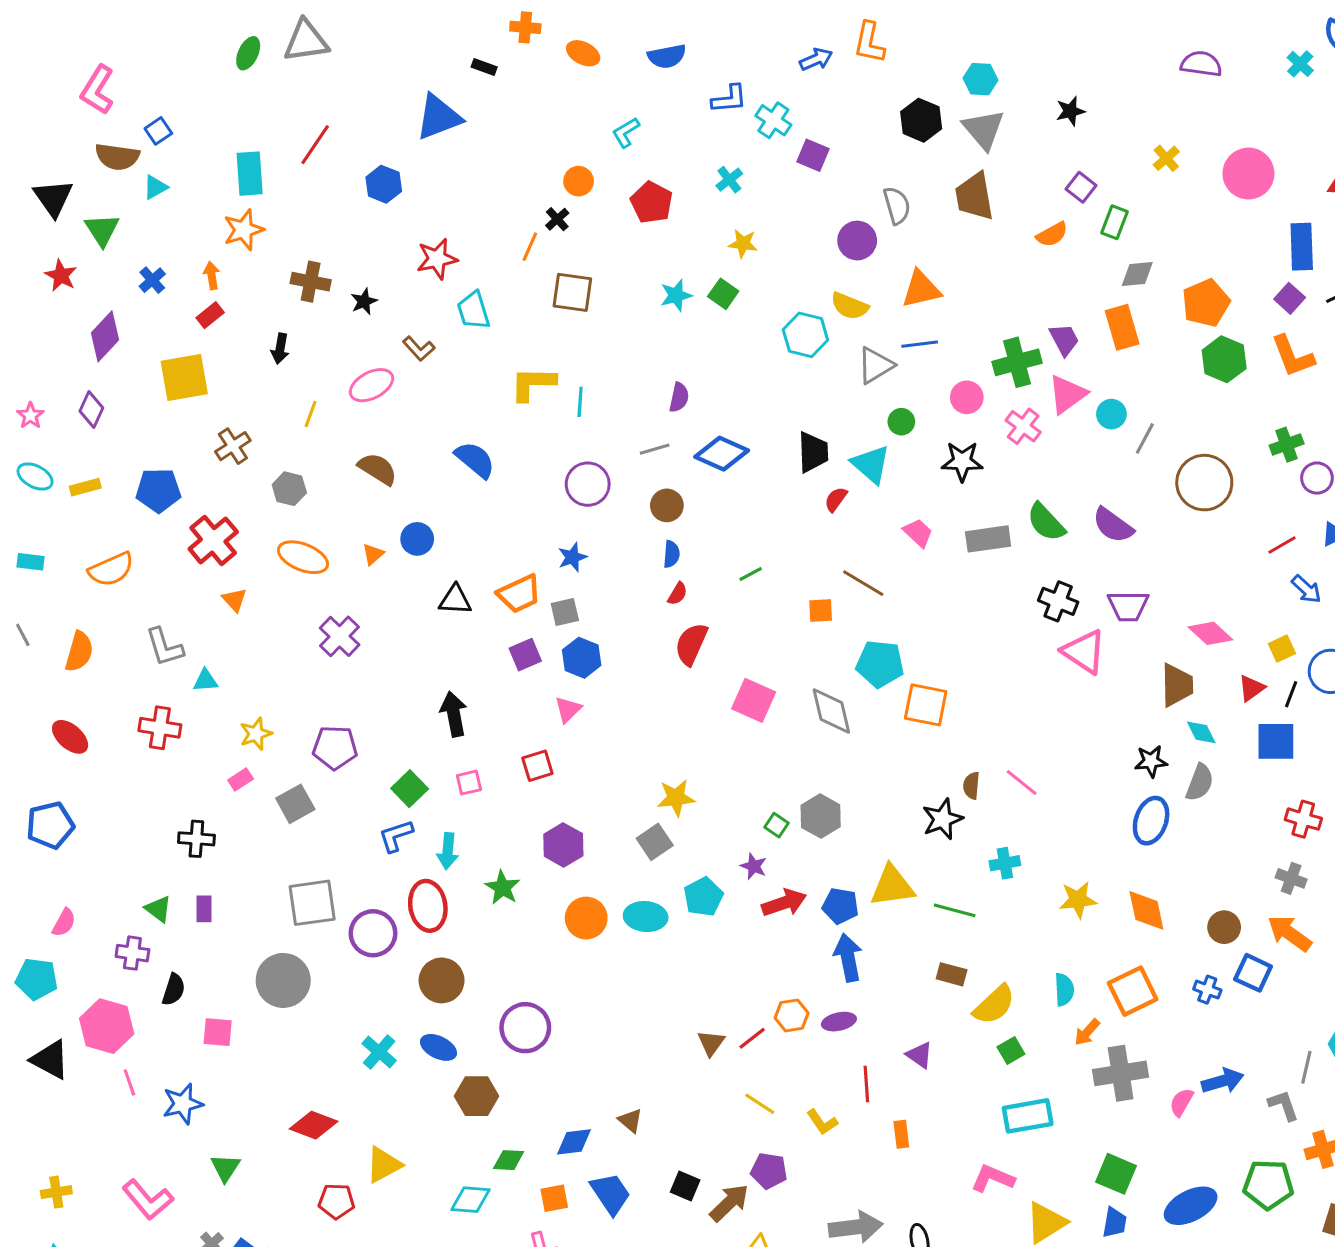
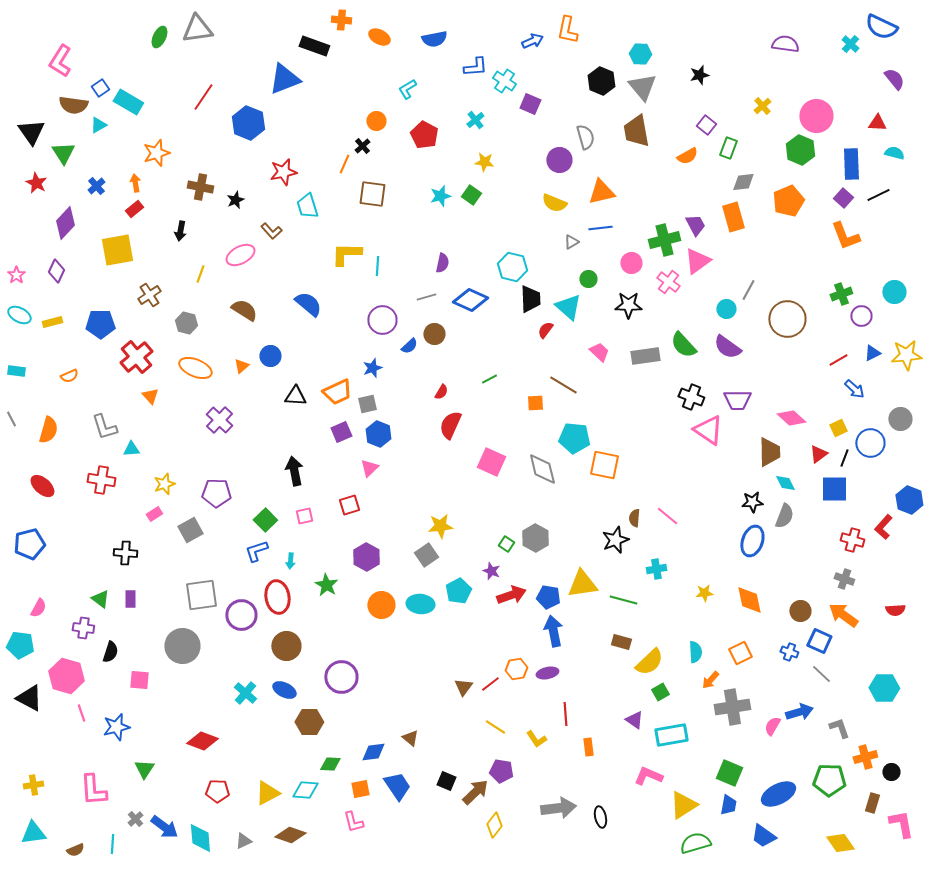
black rectangle: (484, 67) -> (314, 46), size x1.8
cyan rectangle: (250, 174) -> (128, 102), moved, turned -56
blue hexagon: (384, 184) -> (248, 123), size x1.4
cyan hexagon: (805, 335) -> (512, 267), moved
green hexagon: (1224, 359) -> (800, 150), moved
gray triangle: (875, 365) -> (571, 242), size x0.6
cyan circle: (1111, 414) -> (726, 309), moved
blue semicircle: (671, 554) -> (409, 346), moved, turned 42
orange semicircle: (111, 569) -> (69, 376), size x0.6
cyan arrow: (448, 851) -> (290, 561), size x0.7
yellow star: (1078, 900) -> (704, 593), size x0.7
orange square: (1133, 991) -> (740, 653), size x0.7
purple triangle: (920, 1055) -> (634, 720), moved
gray line: (1306, 1067) -> (821, 674), moved, turned -60
yellow triangle: (384, 1165) -> (267, 793), moved
pink L-shape: (148, 1200) -> (93, 790), turned 36

